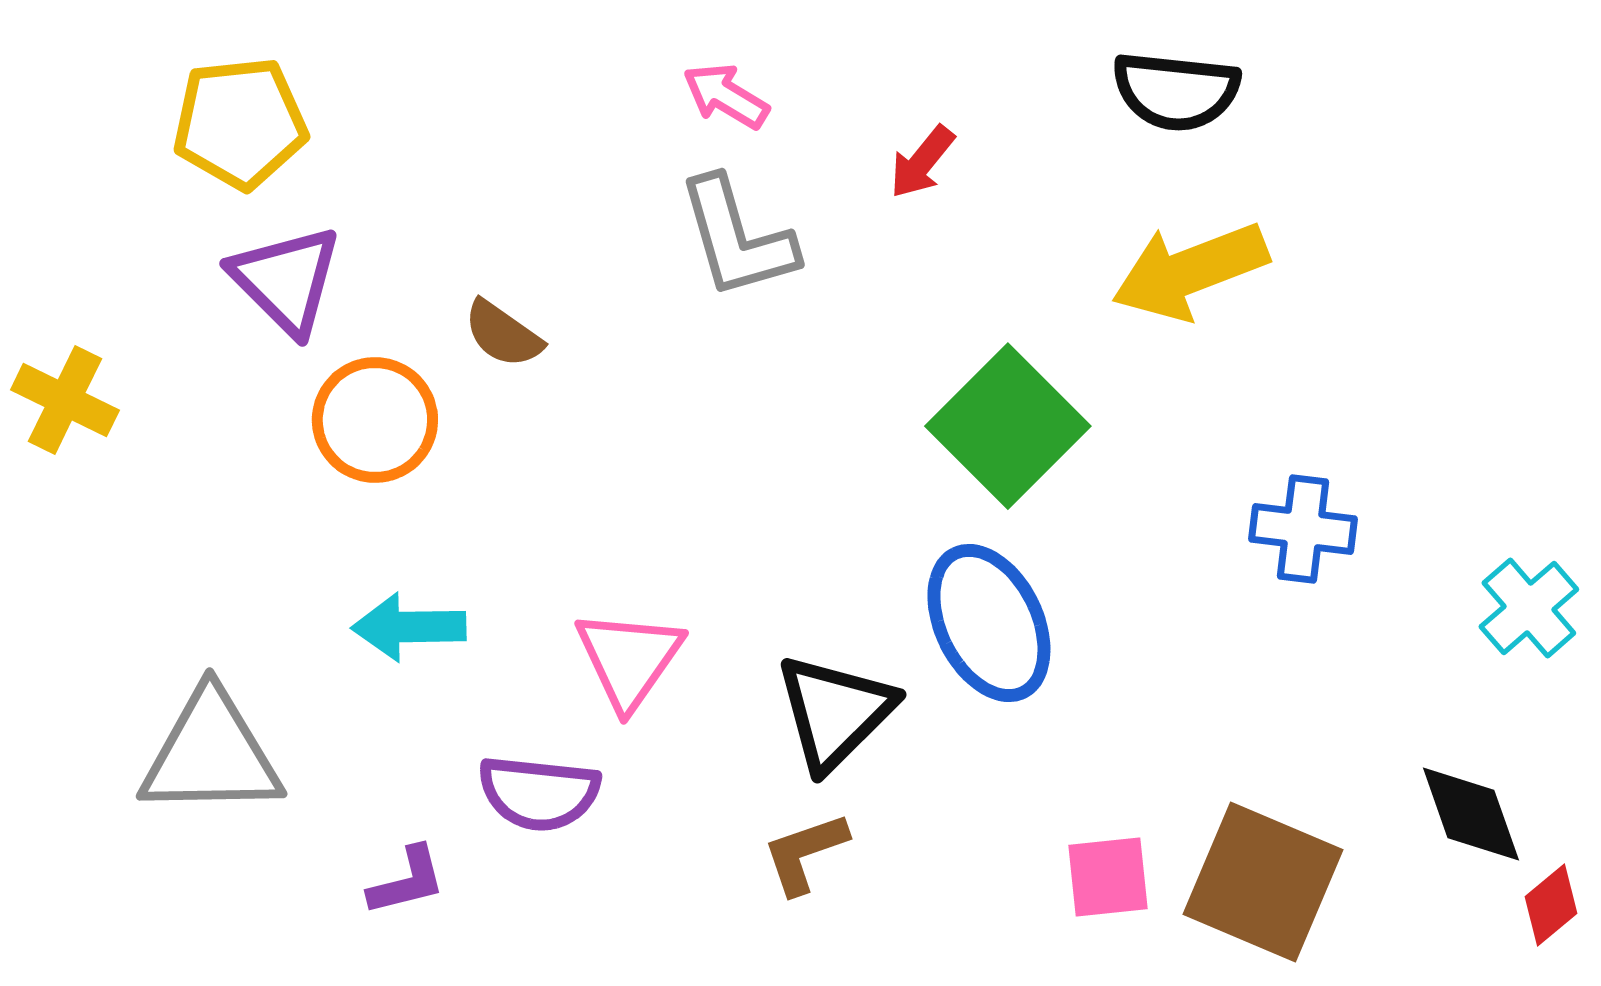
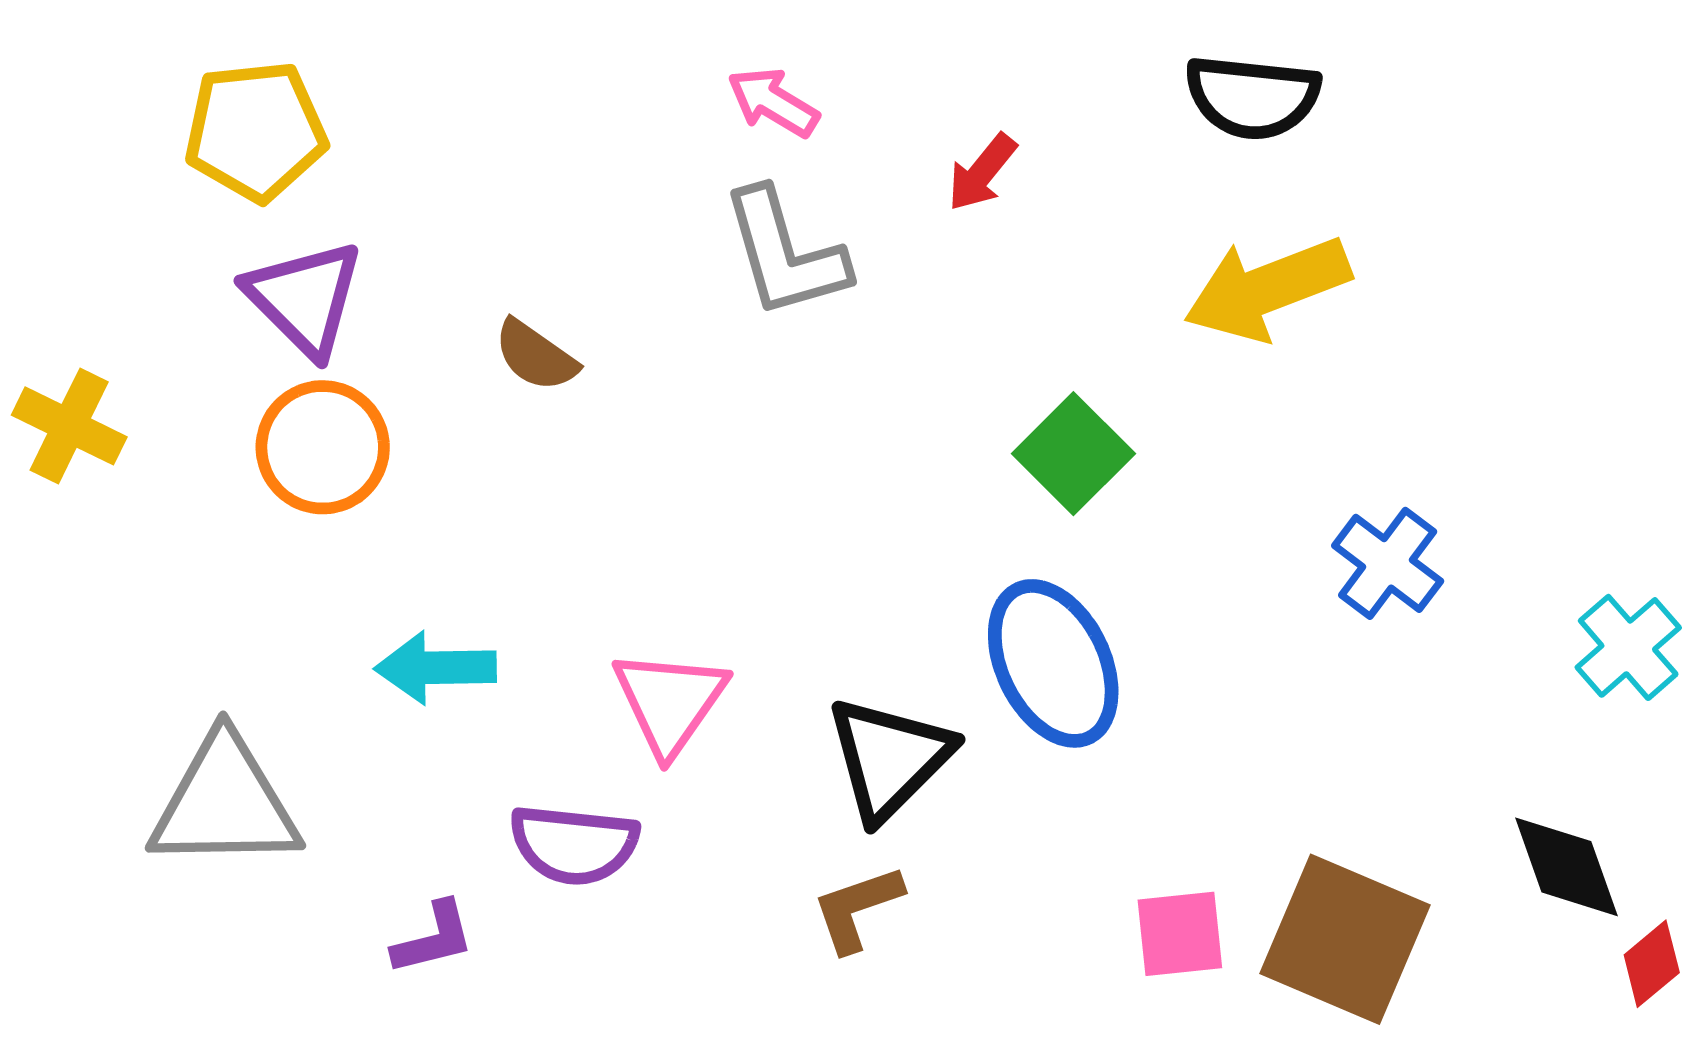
orange circle: (375, 420) -> (323, 447), moved
green square: (1008, 426) -> (1073, 454), size x0.7
blue cross: (1303, 529) -> (1388, 563), turned 30

